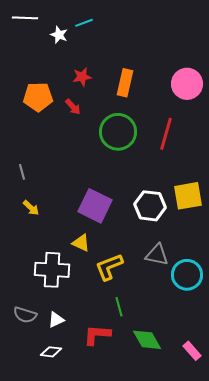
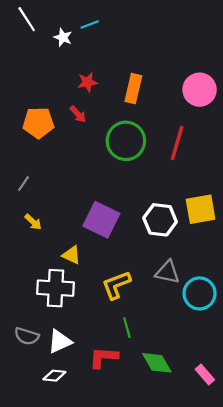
white line: (25, 18) -> (27, 19), turned 55
orange pentagon: (38, 97) -> (38, 123), moved
gray line: (22, 172) -> (23, 184), turned 49
yellow triangle: (81, 243) -> (71, 255), moved
white triangle: (56, 320) -> (60, 341), size x1.4

